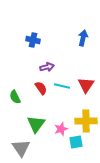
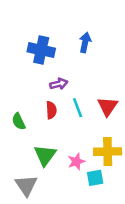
blue arrow: (83, 38) -> (85, 42), moved
blue cross: (33, 40) -> (41, 50), size x1.5
cyan line: (62, 86) -> (78, 108), turned 56
red semicircle: (41, 88) -> (51, 110), turned 32

